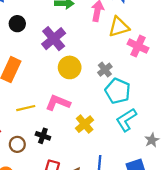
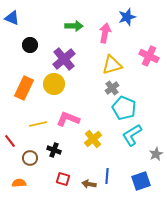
yellow triangle: (119, 27) -> (112, 65), moved
pink cross: (138, 46) -> (149, 56), moved
yellow circle: (70, 67) -> (54, 84), moved

